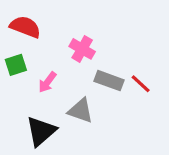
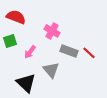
gray triangle: (81, 111) -> (51, 70), turned 30
black triangle: (41, 131) -> (26, 83), turned -35

